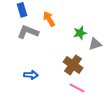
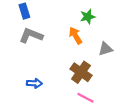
orange arrow: (49, 19) -> (75, 36), moved
green star: (80, 33) -> (88, 17), moved

